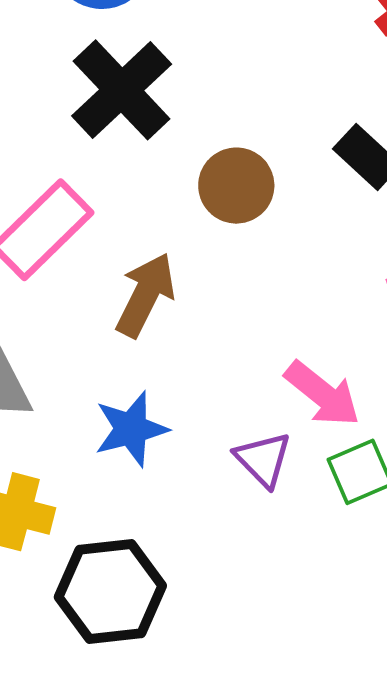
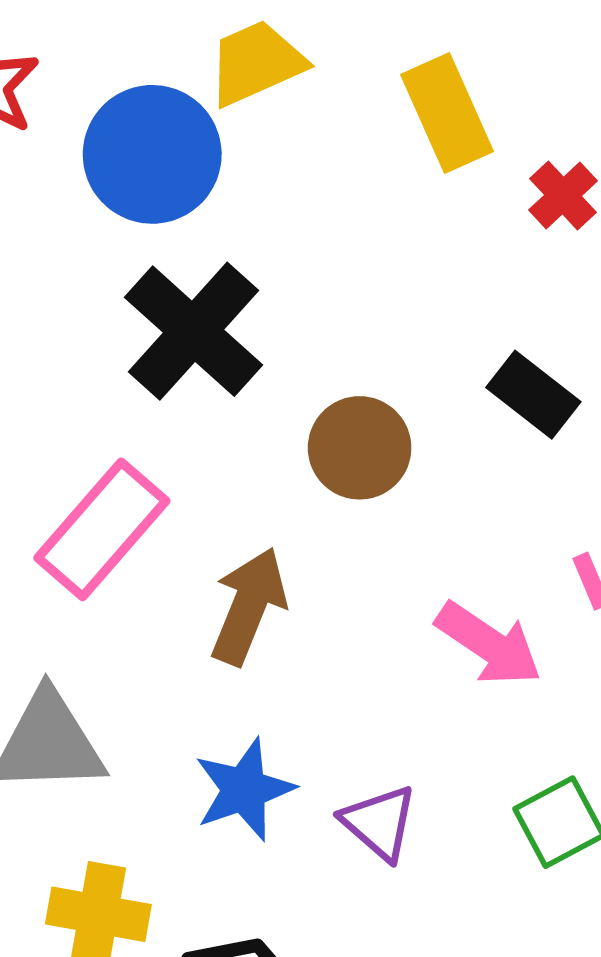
pink arrow: (322, 394) -> (489, 644), moved
purple triangle: (263, 459) -> (379, 823), moved

